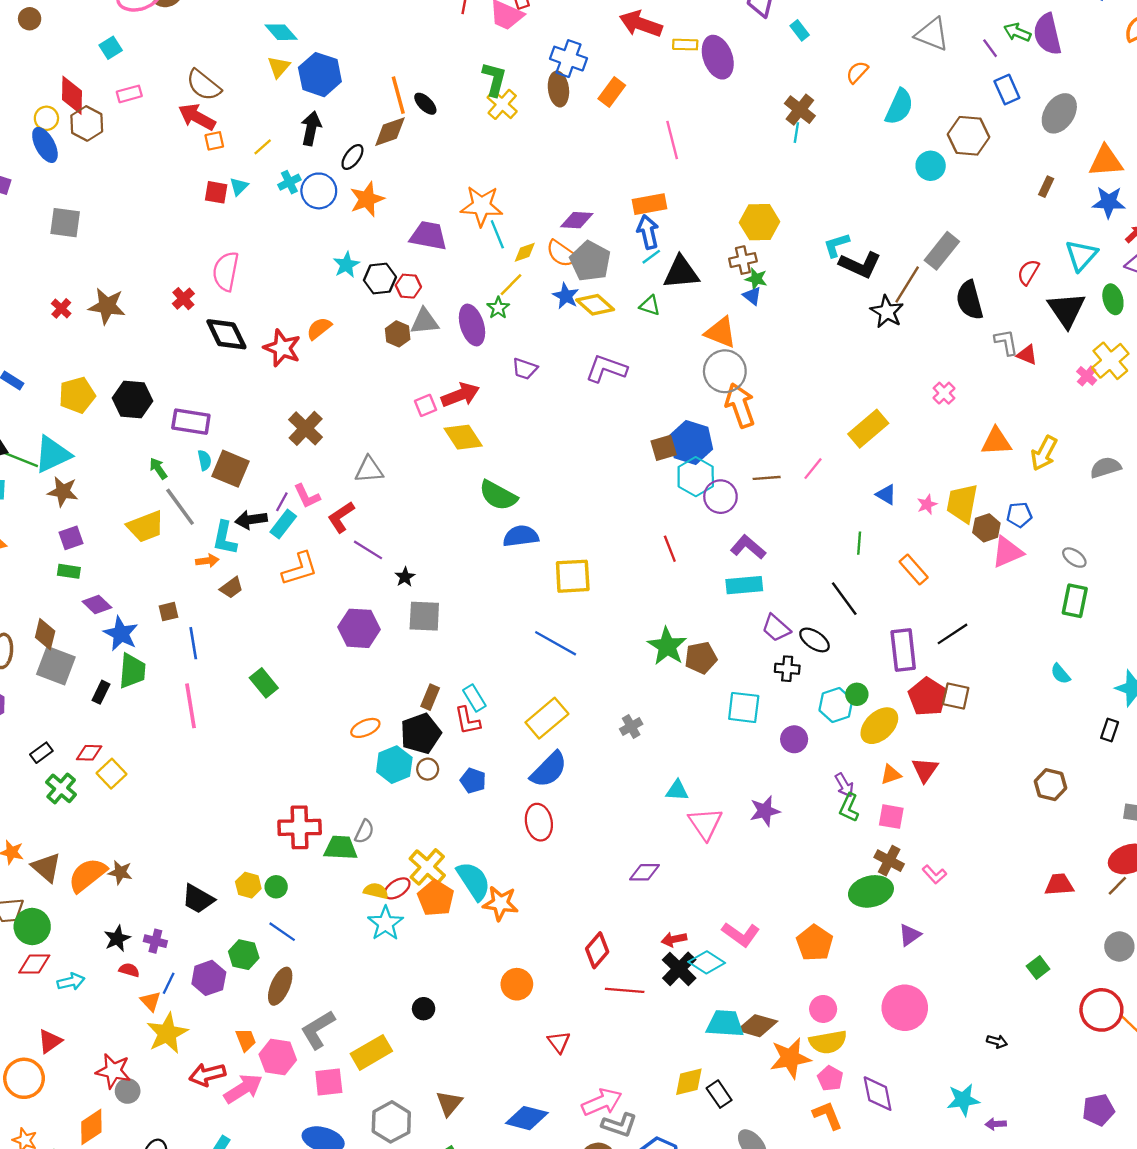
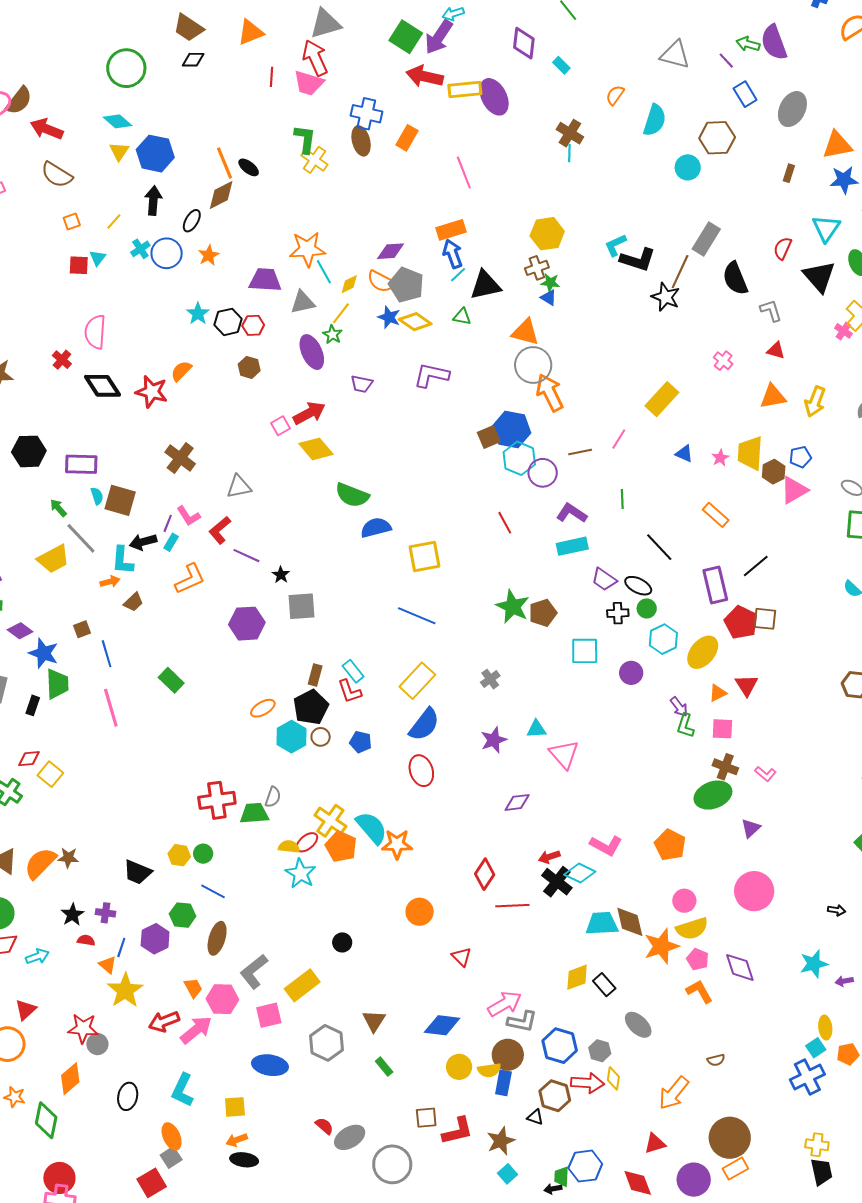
yellow rectangle: (685, 45) -> (465, 89), size x1.5
red arrow: (197, 117) -> (47, 129), moved
orange star: (367, 199) -> (209, 255), size x0.7
gray triangle: (425, 321) -> (303, 302), moved
red triangle: (1027, 355) -> (776, 350), moved
cyan rectangle: (283, 524) -> (171, 542), size x0.7
green line: (859, 543) -> (622, 499), moved
green circle: (857, 694) -> (647, 608), moved
purple star: (765, 811) -> (494, 740), moved
brown diamond: (757, 1026) -> (630, 922), turned 68

